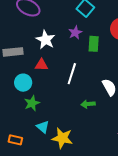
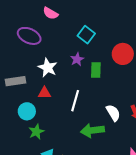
green arrow: (88, 104) -> (92, 130), size x1.6

